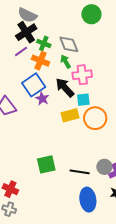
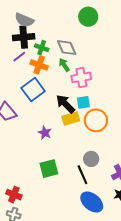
black cross: (26, 32) -> (24, 37), turned 30
black arrow: (65, 88) -> (65, 104), moved
purple star: (42, 99) -> (45, 133), moved
gray circle: (104, 167) -> (91, 159), moved
black line: (80, 172) -> (82, 175), turned 60
blue ellipse: (88, 200) -> (92, 202), turned -40

